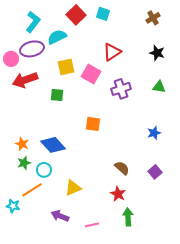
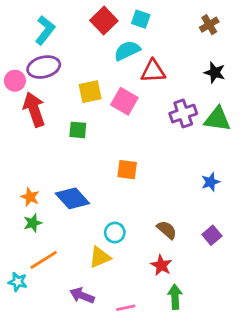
cyan semicircle: (57, 37) -> (127, 51), moved
red triangle: (112, 52) -> (153, 71), turned 30
red arrow: (25, 80) -> (34, 109), turned 90
green triangle: (159, 87) -> (217, 119), size x1.5
purple cross: (121, 89) -> (183, 114), moved
cyan circle: (44, 170) -> (115, 233), moved

